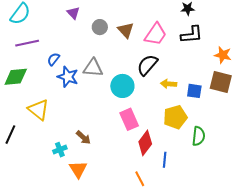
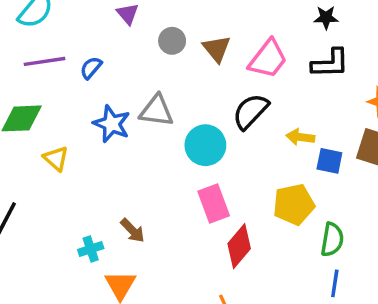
blue semicircle: (53, 59) -> (91, 68), moved
yellow arrow: (169, 84) -> (300, 137), moved
yellow triangle: (38, 110) -> (56, 158), moved, size x0.7
blue line: (165, 160) -> (335, 283), moved

